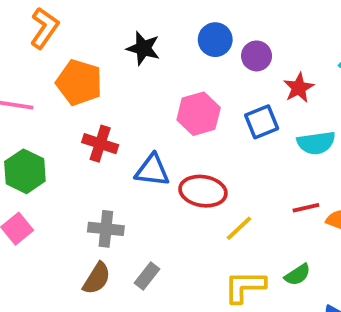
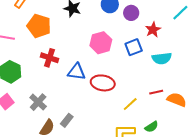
yellow line: (239, 228) -> (130, 104), moved
gray cross: (106, 229) -> (38, 102), moved, turned 36
gray rectangle: (147, 276) -> (67, 120), moved

